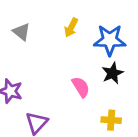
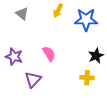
black star: (113, 73) -> (96, 56), moved
pink semicircle: (81, 87) -> (49, 54), moved

